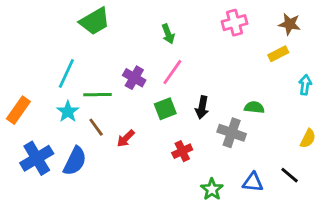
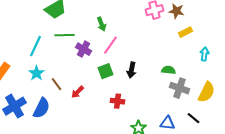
brown star: (290, 24) -> (176, 11), moved
green arrow: (168, 34) -> (102, 24), moved
green line: (97, 95) -> (64, 35), moved
gray cross: (232, 133) -> (180, 88), moved
yellow semicircle: (308, 138) -> (206, 92), size x1.5
red cross: (182, 151) -> (118, 101), turned 32

